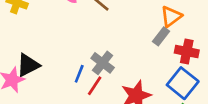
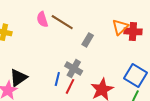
gray rectangle: (161, 36) -> (88, 40), moved
red cross: (187, 51) -> (133, 31), moved

